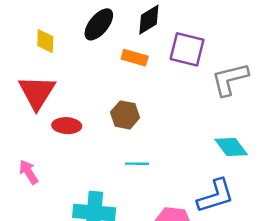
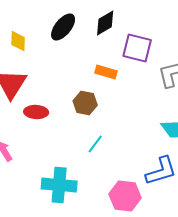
orange rectangle: (135, 58) -> (106, 72), moved
cyan line: (137, 164) -> (95, 144), turned -54

